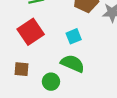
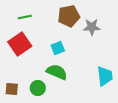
brown square: (22, 69) -> (12, 89), moved

